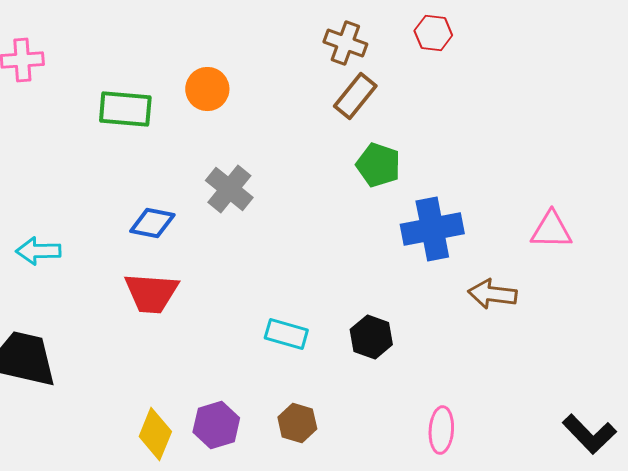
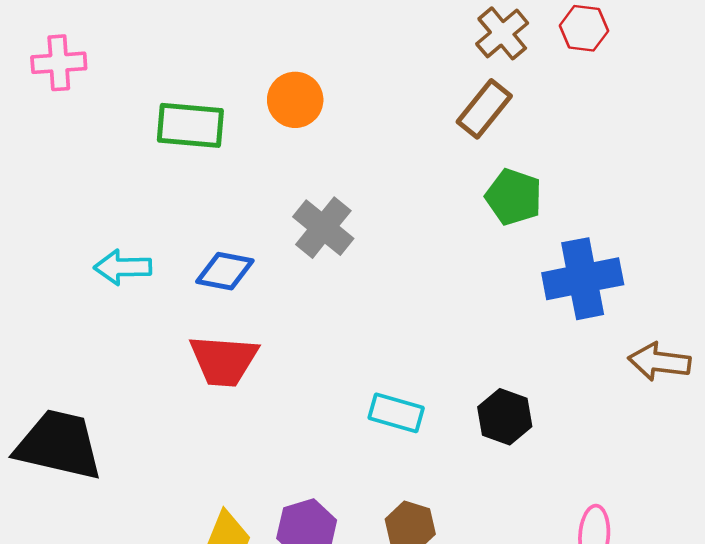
brown cross: (345, 43) -> (502, 33), moved, turned 30
cyan arrow: (38, 251) -> (123, 267), moved

